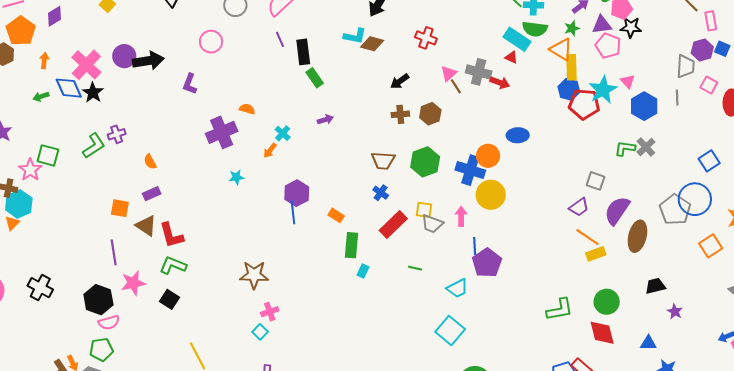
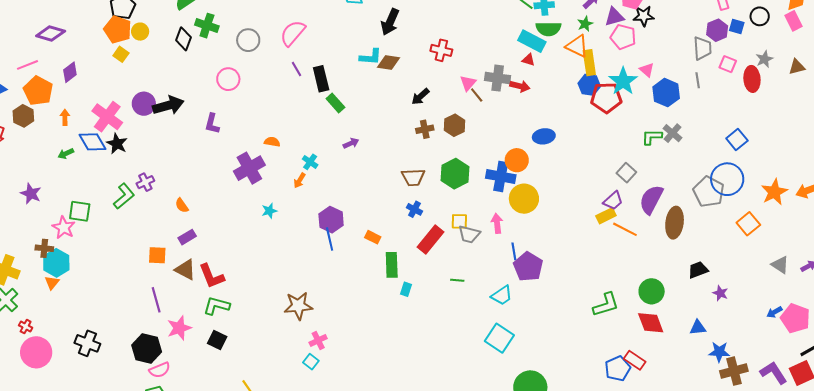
gray square: (595, 181) -> (626, 173), turned 30
yellow rectangle: (596, 254) -> (606, 216), moved

